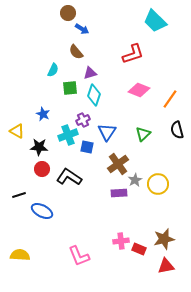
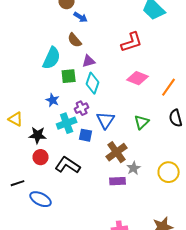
cyan semicircle: (53, 70) -> (52, 58), size x1.6
blue star: (43, 114) -> (53, 100), moved
yellow circle: (158, 184) -> (169, 172), moved

